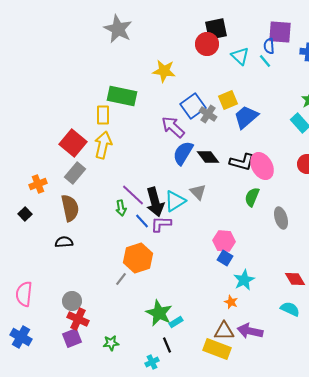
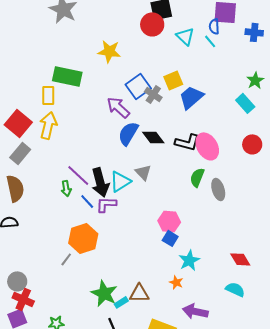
gray ellipse: (281, 218) -> (218, 189), moved
brown triangle: (224, 331) -> (139, 293), moved

